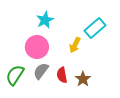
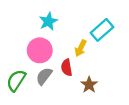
red semicircle: (62, 75) -> (67, 68), moved

